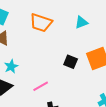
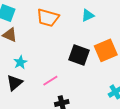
black square: (71, 62) -> (79, 55), size x1.5

